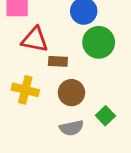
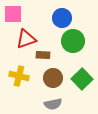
red triangle: (35, 40) -> (26, 39), turned -30
green square: (105, 116) -> (82, 79), moved, size x1.5

